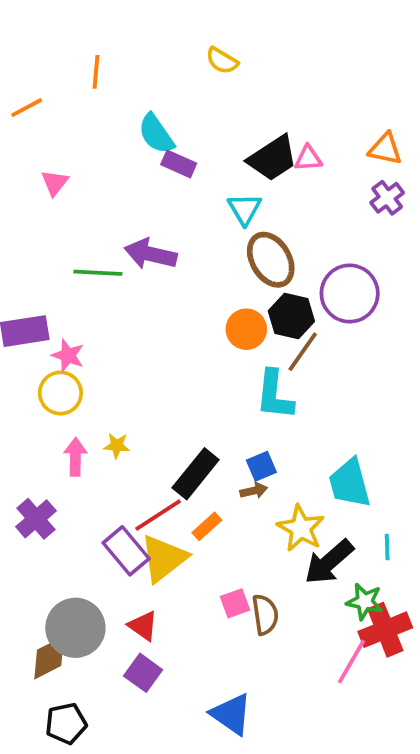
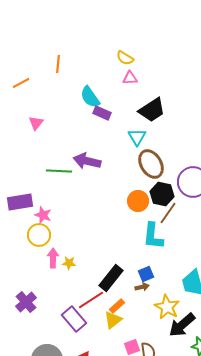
pink triangle: (308, 158) -> (130, 78), moved
pink arrow: (75, 457) -> (53, 258), moved
yellow triangle: (164, 558) -> (113, 320), moved, size x0.7

